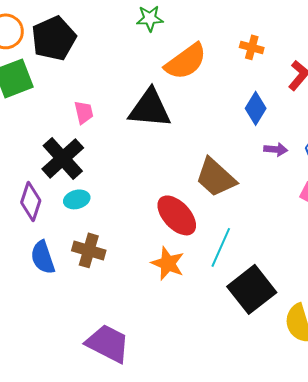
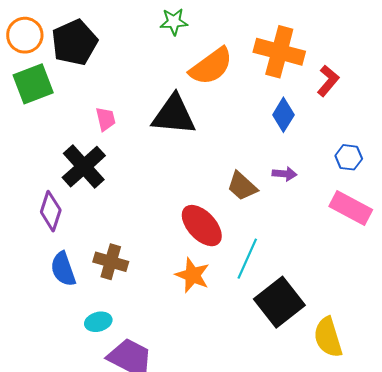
orange cross: (252, 47) -> (279, 52), size x2.0
purple arrow: (276, 149) -> (285, 174), moved
brown trapezoid: (216, 177) -> (242, 186), size x0.7
cyan ellipse: (77, 199) -> (98, 322), moved

